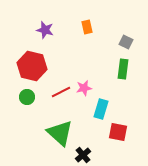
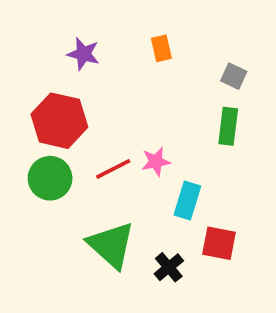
green circle: (27, 97) -> (50, 178), size x1.5
black cross: (83, 155) -> (169, 267), moved

